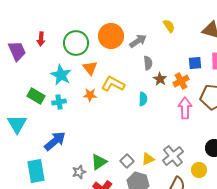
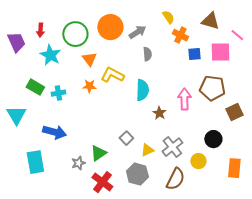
cyan star: (61, 75) -> (50, 55), moved
brown star: (160, 79) -> (159, 113), moved
orange cross: (181, 81) -> (180, 35), moved, turned -35
cyan semicircle: (143, 99) -> (142, 90), size x1.5
blue arrow: (55, 141) -> (54, 132), turned 55
gray square: (127, 161) -> (126, 138), moved

